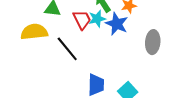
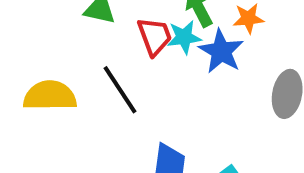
yellow semicircle: (34, 32) -> (50, 96), moved

